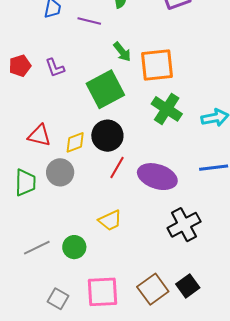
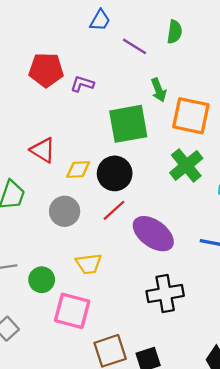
red pentagon: (20, 66) -> (46, 70), size x1.4
purple L-shape: (55, 68) -> (82, 84), turned 110
gray circle: (60, 172) -> (65, 211), moved
pink square: (102, 292) -> (72, 311), moved

